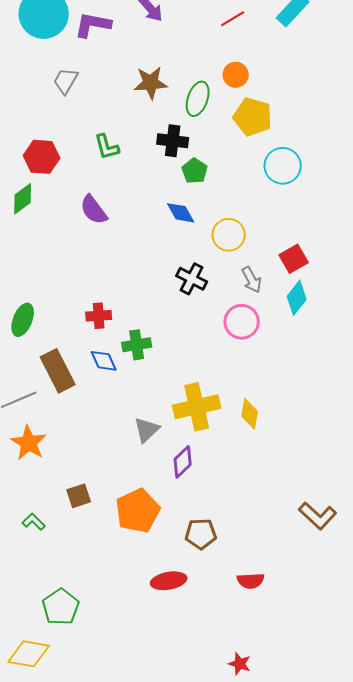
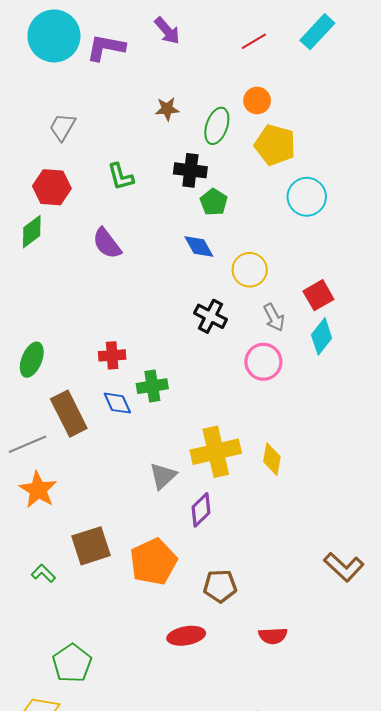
gray trapezoid: (66, 81) -> (62, 127), moved
brown star: (151, 83) -> (167, 109), size x0.7
brown square: (79, 496) -> (91, 546), size x1.5

